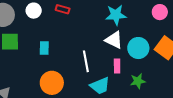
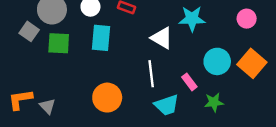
white triangle: (114, 40) -> (162, 38), moved
cyan rectangle: (44, 48) -> (101, 38), moved, size x1.5
pink rectangle: (117, 66) -> (189, 82), turned -40

